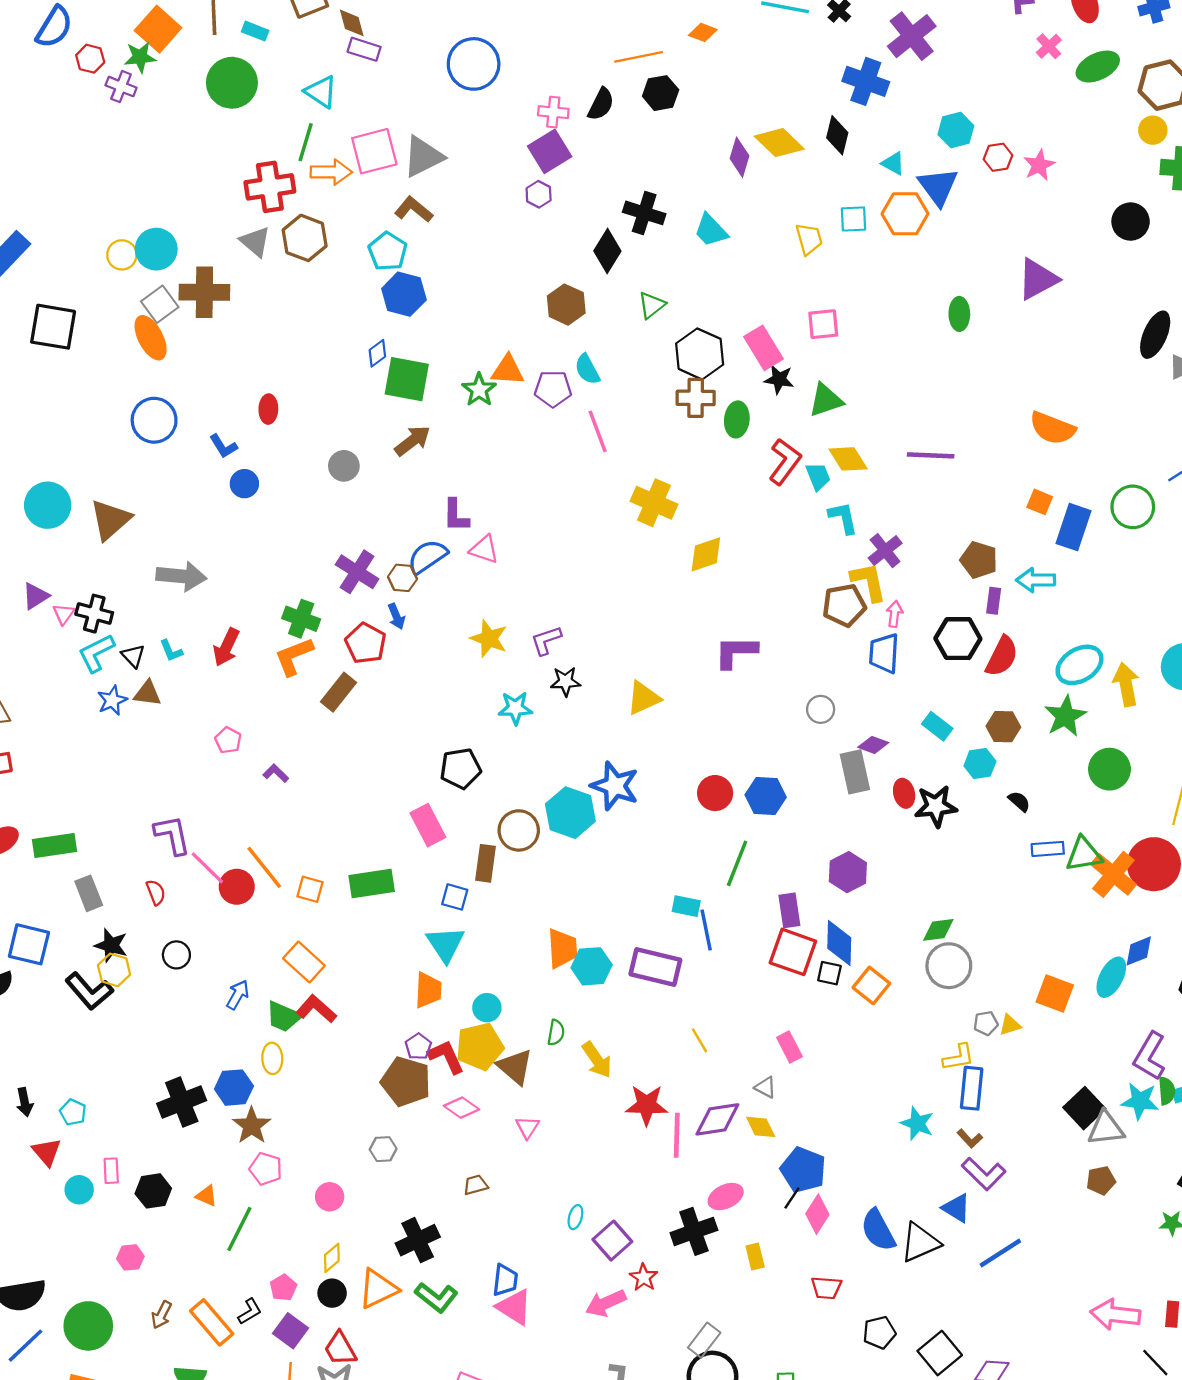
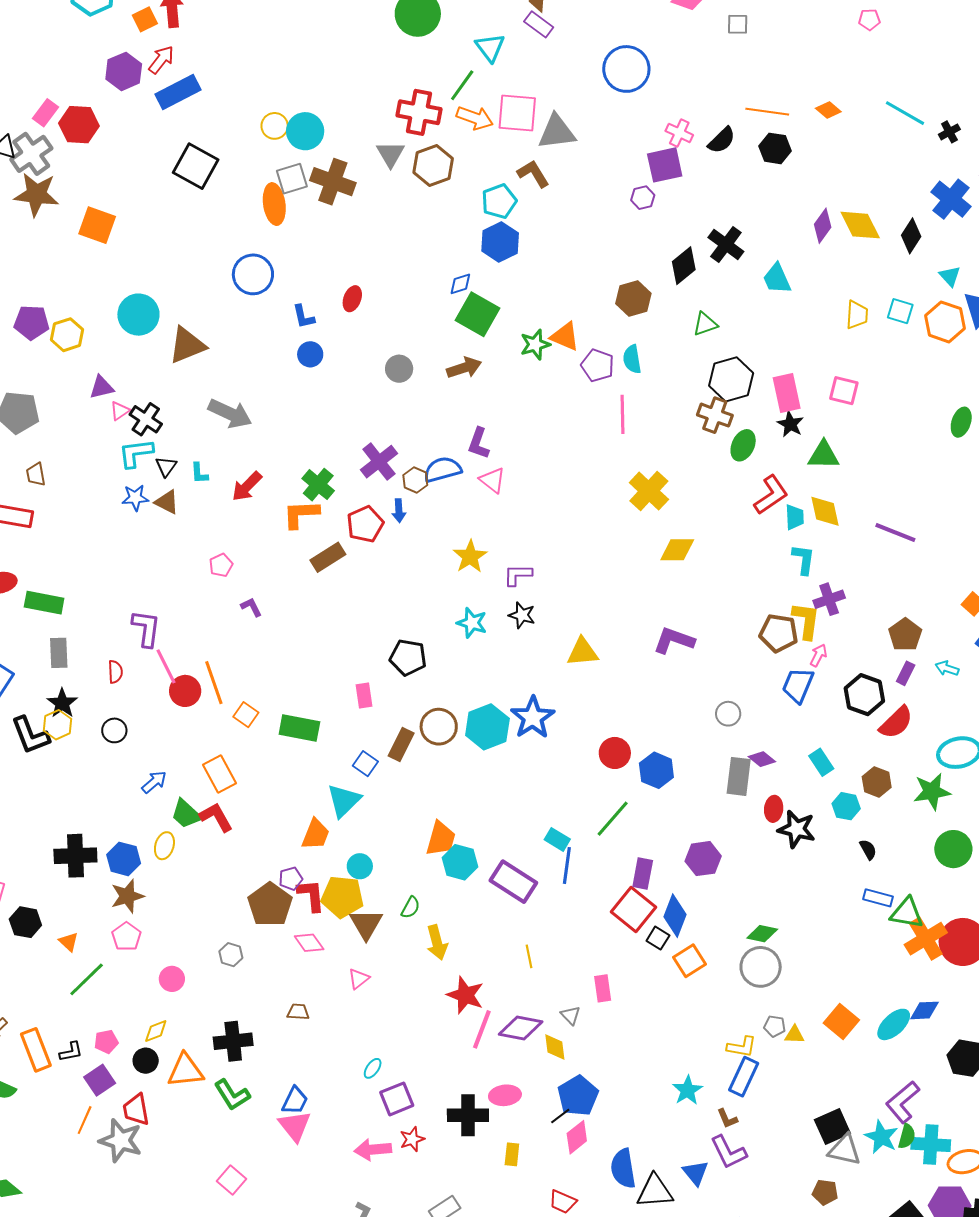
cyan arrow: (1036, 580) -> (947, 668), size x0.7
pink rectangle: (428, 825) -> (364, 695), size x0.7

